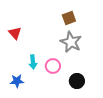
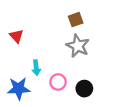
pink circle: (53, 66) -> (58, 82), moved
blue star: (17, 81) -> (19, 89), size x1.5

